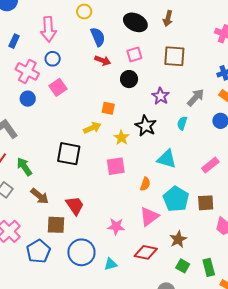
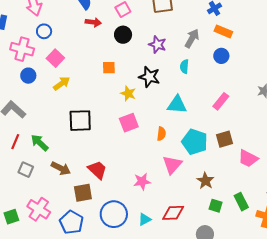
yellow arrow: (92, 128) -> (62, 84), moved
red diamond: (146, 252) -> (173, 213), moved

